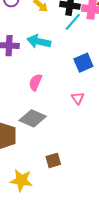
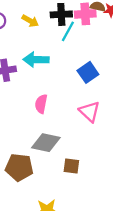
pink triangle: (78, 98) -> (90, 112), size x1.5
brown square: (53, 160) -> (71, 166), moved, turned 35

